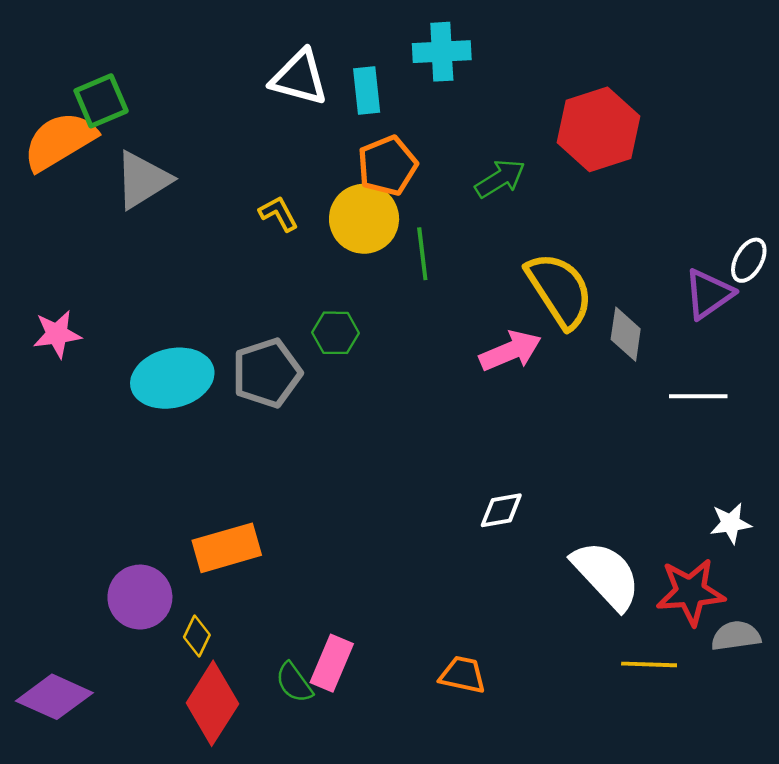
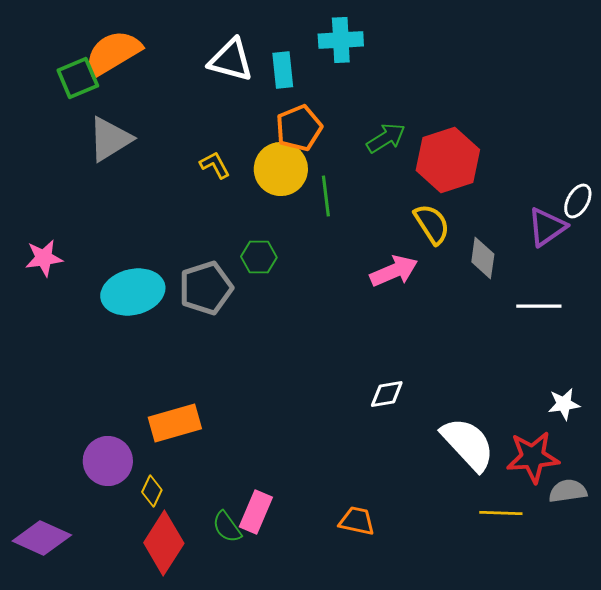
red hexagon: (599, 129) -> (448, 160), moved
orange semicircle: (60, 141) -> (113, 53), moved
yellow semicircle: (560, 290) -> (432, 224), size x0.7

